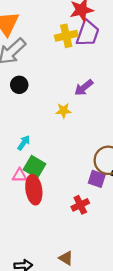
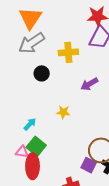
yellow cross: (66, 36) -> (68, 52), moved
black circle: (19, 85) -> (42, 73), moved
yellow star: (63, 111) -> (63, 112), moved

